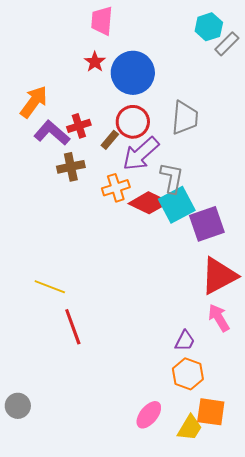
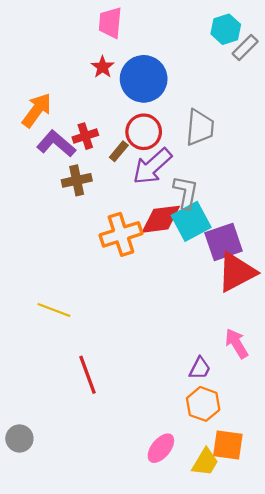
orange cross: (116, 188) -> (121, 234), moved, size x1.4
red diamond: (149, 203) -> (161, 219), turned -33
red triangle: (219, 276) -> (237, 272), moved
red line: (73, 327) -> (87, 375), moved

